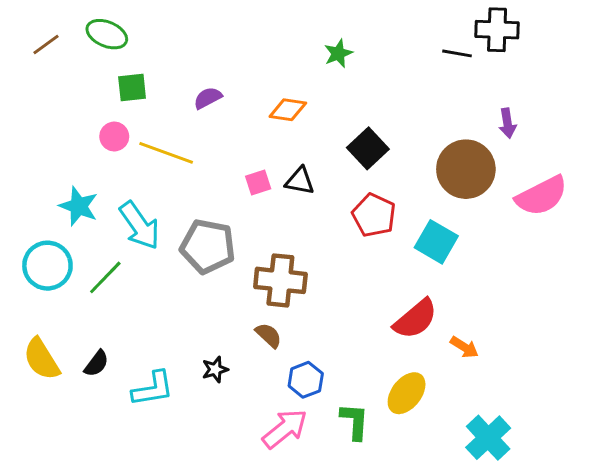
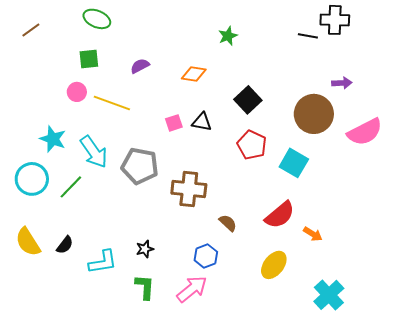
green ellipse: (107, 34) -> (97, 19), moved
purple arrow: (507, 123) -> (342, 83), turned -84
brown semicircle: (269, 335) -> (228, 223), moved
green L-shape: (355, 421) -> (145, 287), moved

